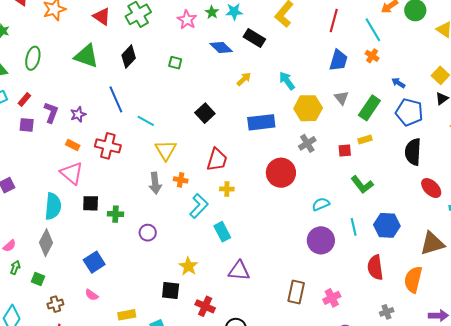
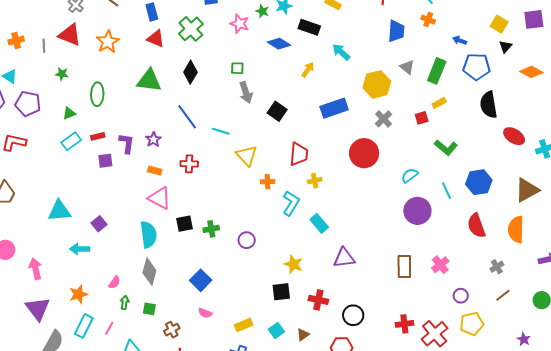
cyan arrow: (287, 81) -> (341, 52), moved
red rectangle: (24, 100) -> (98, 136), turned 48
red cross: (108, 146) -> (189, 164), size x0.7
gray arrow: (155, 183) -> (246, 92), moved

